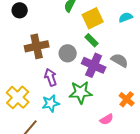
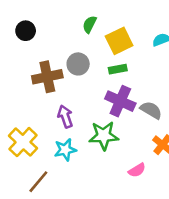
green rectangle: (92, 40) -> (118, 69), turned -56
gray circle: (68, 53) -> (78, 64), moved
gray semicircle: (120, 60) -> (151, 110), moved

